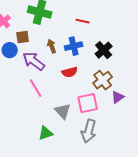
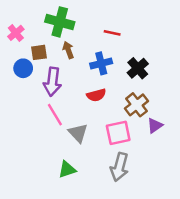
brown arrow: (52, 46) -> (68, 50), moved
purple arrow: (34, 61) -> (52, 82), turned -120
gray triangle: (63, 111) -> (78, 133), moved

